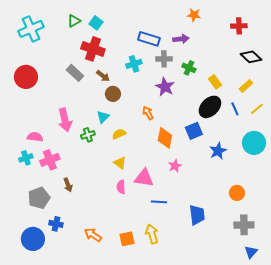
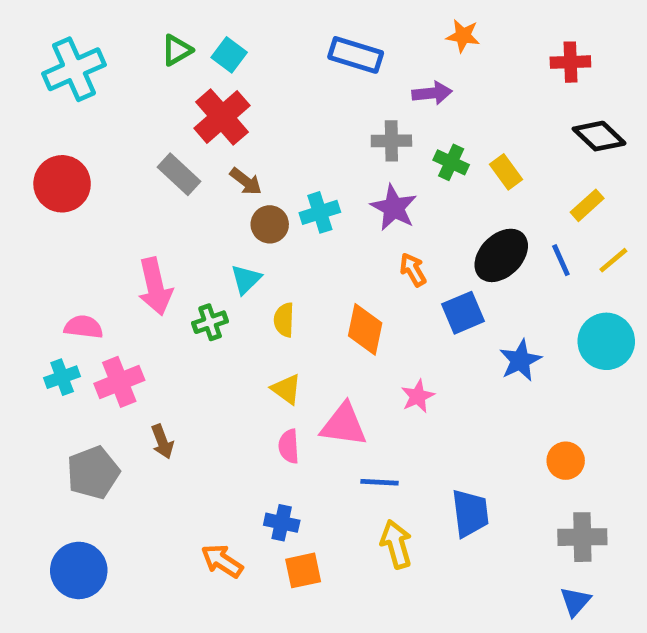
blue rectangle: (149, 39) -> (356, 55), moved
red cross: (93, 49) -> (222, 117), turned 30
cyan cross: (134, 64) -> (320, 212), moved
yellow rectangle: (215, 82) -> (506, 172), moved
orange arrow: (148, 113) -> (413, 270), moved
yellow semicircle: (119, 134) -> (284, 320), turned -64
orange diamond: (165, 138) -> (365, 329), moved
blue cross: (56, 224) -> (282, 523), moved
yellow arrow: (152, 234) -> (396, 544), moved
blue triangle: (251, 252) -> (575, 601), moved

